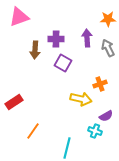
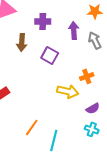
purple cross: (56, 39) -> (43, 21), moved
orange line: (33, 131) -> (32, 127), moved
cyan cross: (95, 131) -> (92, 129), moved

